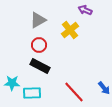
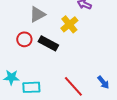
red circle: (39, 45) -> (24, 39), moved
black rectangle: (40, 66) -> (48, 43), moved

